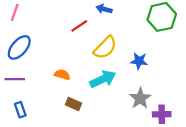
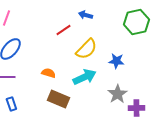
brown rectangle: (73, 104) -> (58, 99), size x1.5

